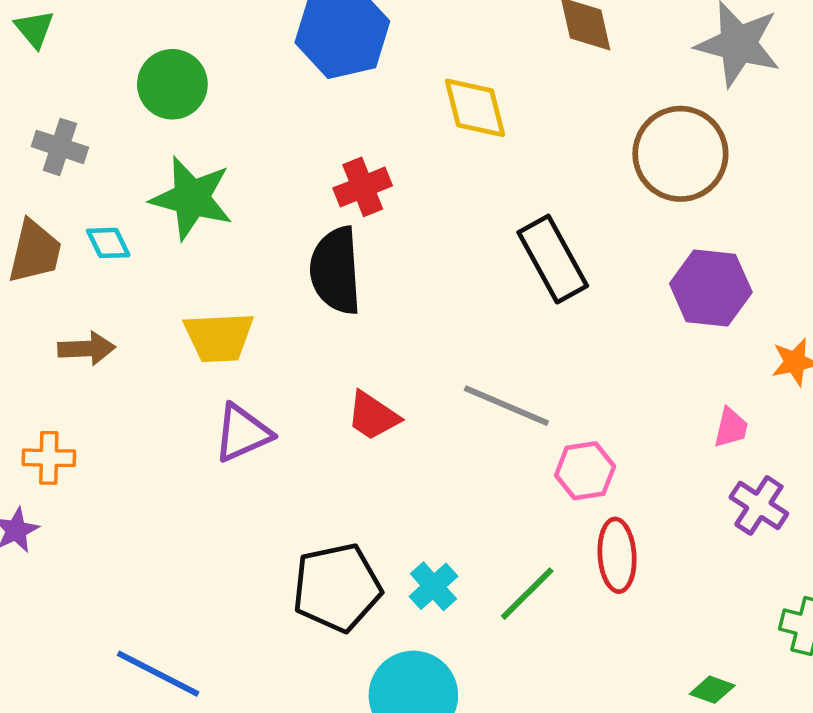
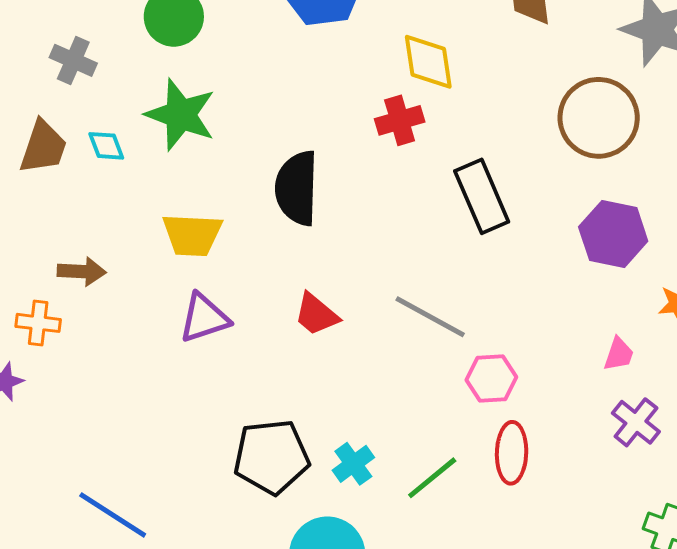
red cross: (363, 187) -> (400, 120), moved
brown arrow: (87, 349) -> (82, 272), moved

